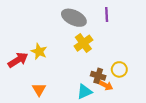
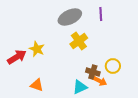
gray ellipse: (74, 18) -> (70, 17), turned -50
orange triangle: (39, 90) -> (37, 85), turned -40

